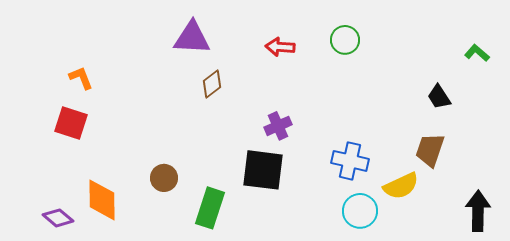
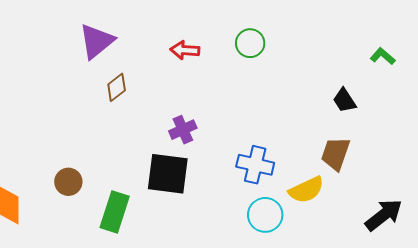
purple triangle: (192, 38) -> (96, 41), turned -42
black arrow: (478, 211) -> (384, 215), turned 51

